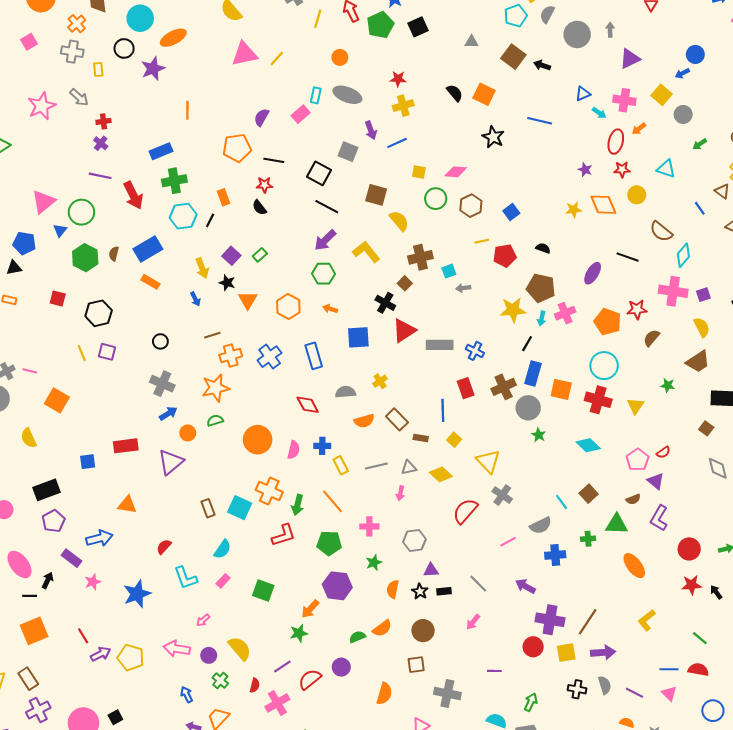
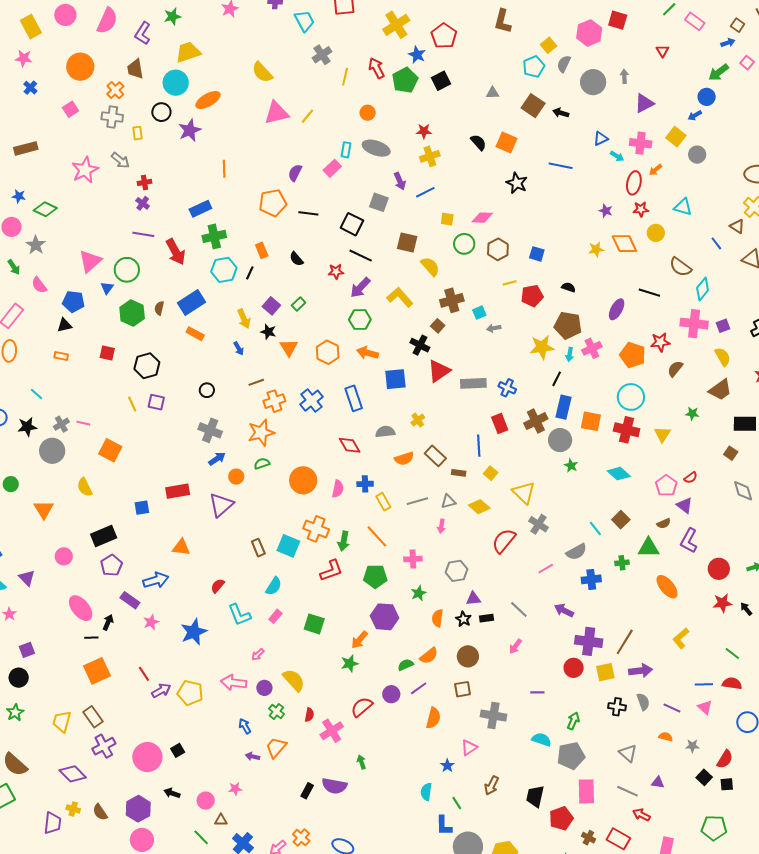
green arrow: (700, 144) -> (719, 72), moved, size x1.5
red star: (264, 185) -> (336, 272), moved
blue square: (511, 212) -> (537, 254), turned -35
orange arrow: (330, 309) -> (368, 353), size x1.5
purple line: (282, 667) -> (419, 688), moved

